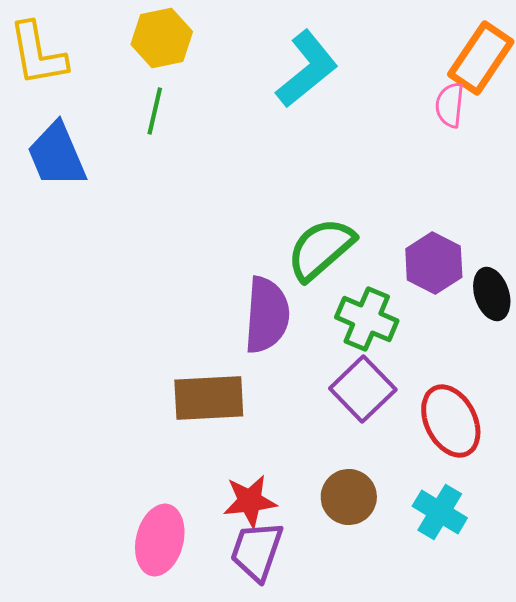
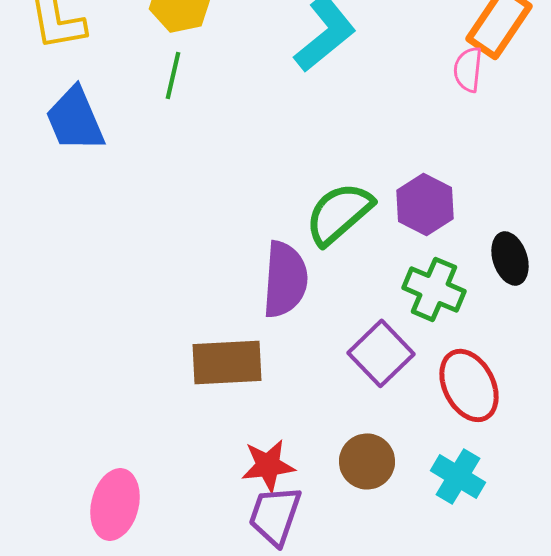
purple hexagon: (434, 263) -> (425, 204), moved
green cross: (367, 319) -> (434, 289), moved
pink ellipse: (160, 540) -> (115, 504), moved

